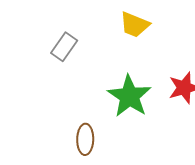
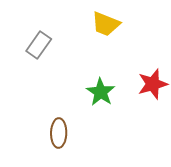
green star: (129, 96) -> (101, 92), size x0.7

